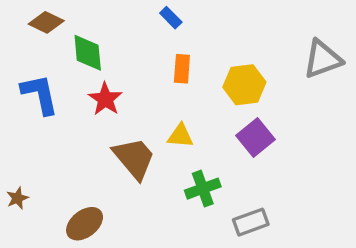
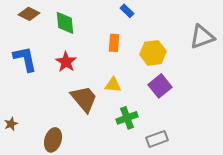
blue rectangle: (171, 18) -> (127, 11), moved
green diamond: (88, 53) -> (65, 23), moved
brown ellipse: (85, 224) -> (53, 140), turned -35

